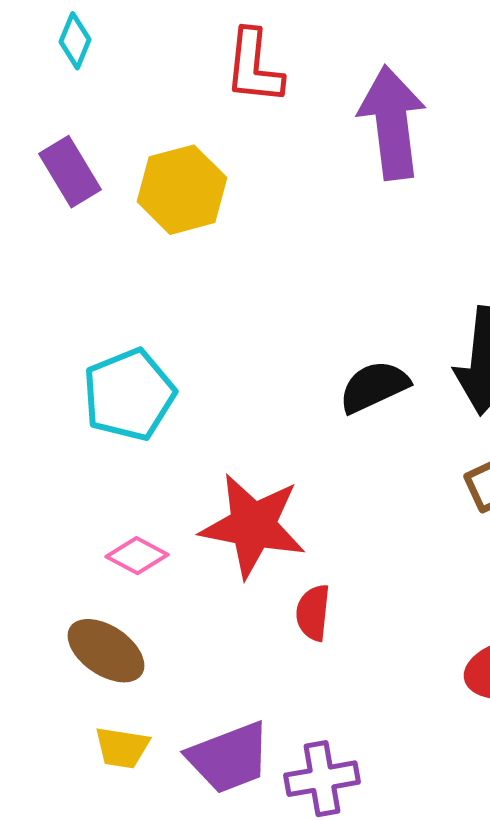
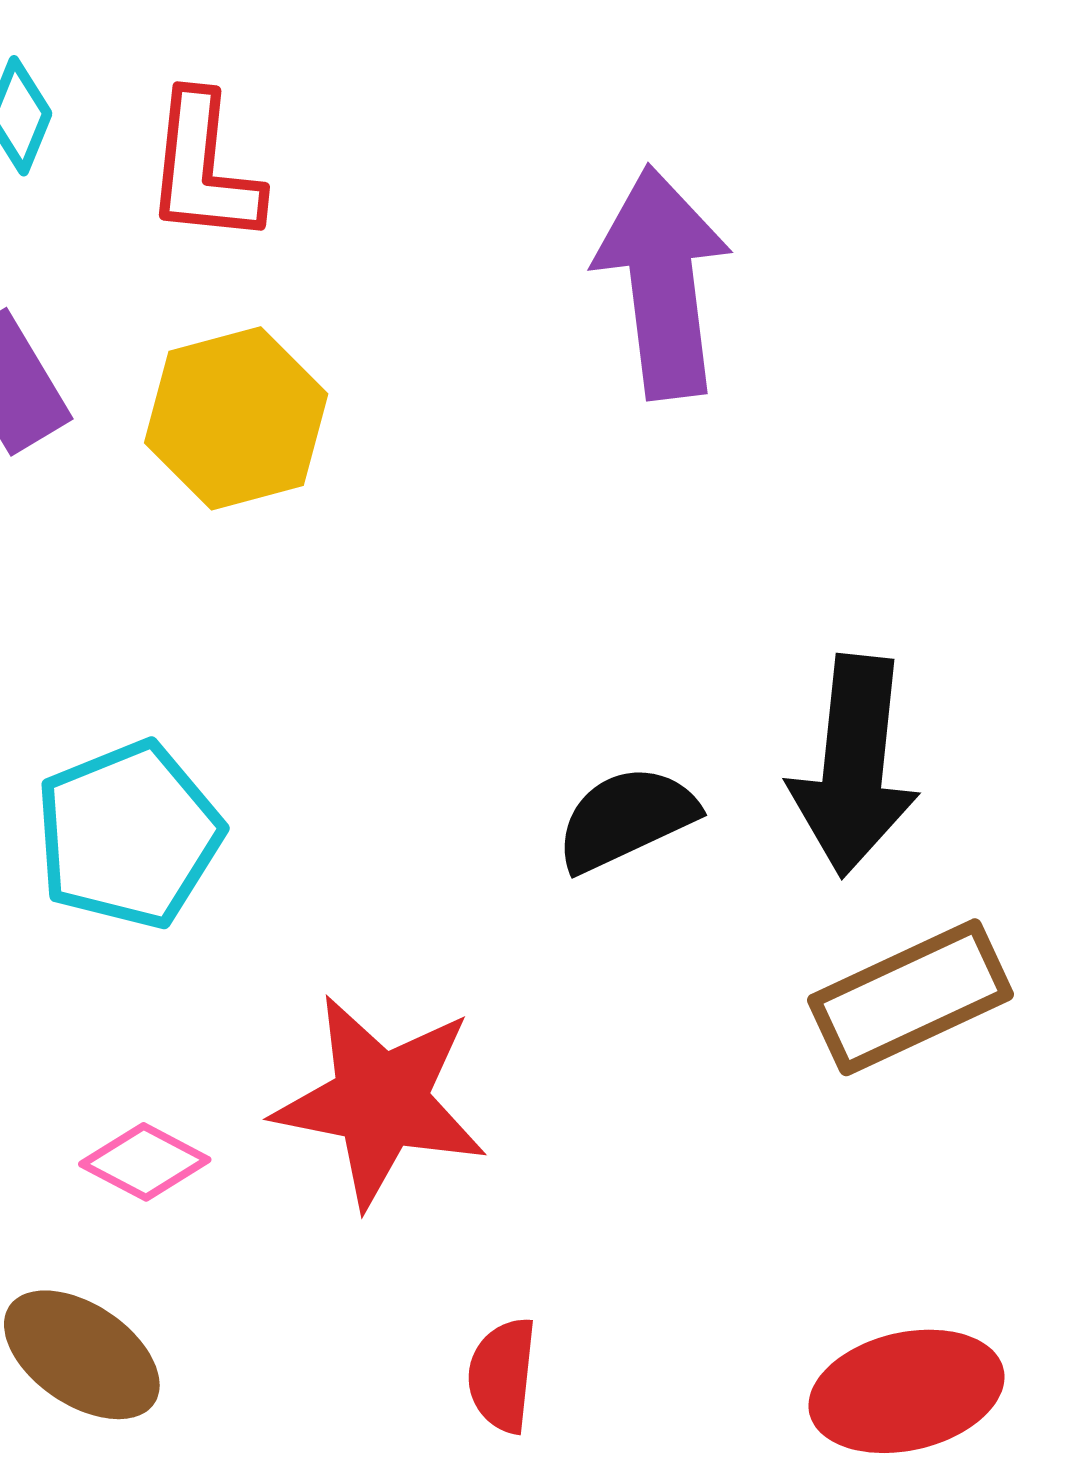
red L-shape: (254, 67) -> (204, 169), moved
red semicircle: (313, 613) -> (502, 1375), moved

